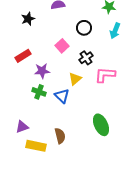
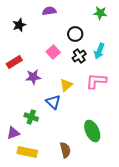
cyan arrow: (115, 31) -> (99, 51), moved
black cross: (86, 58) -> (79, 56), moved
green cross: (39, 92) -> (31, 117), moved
brown semicircle: (60, 136) -> (65, 150), moved

